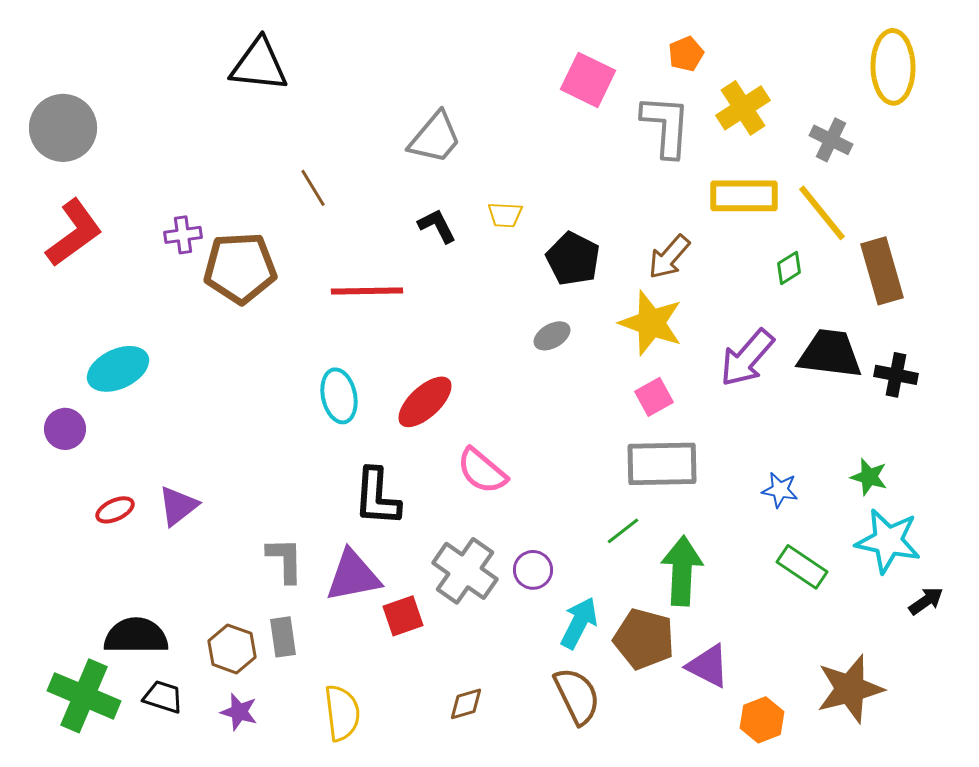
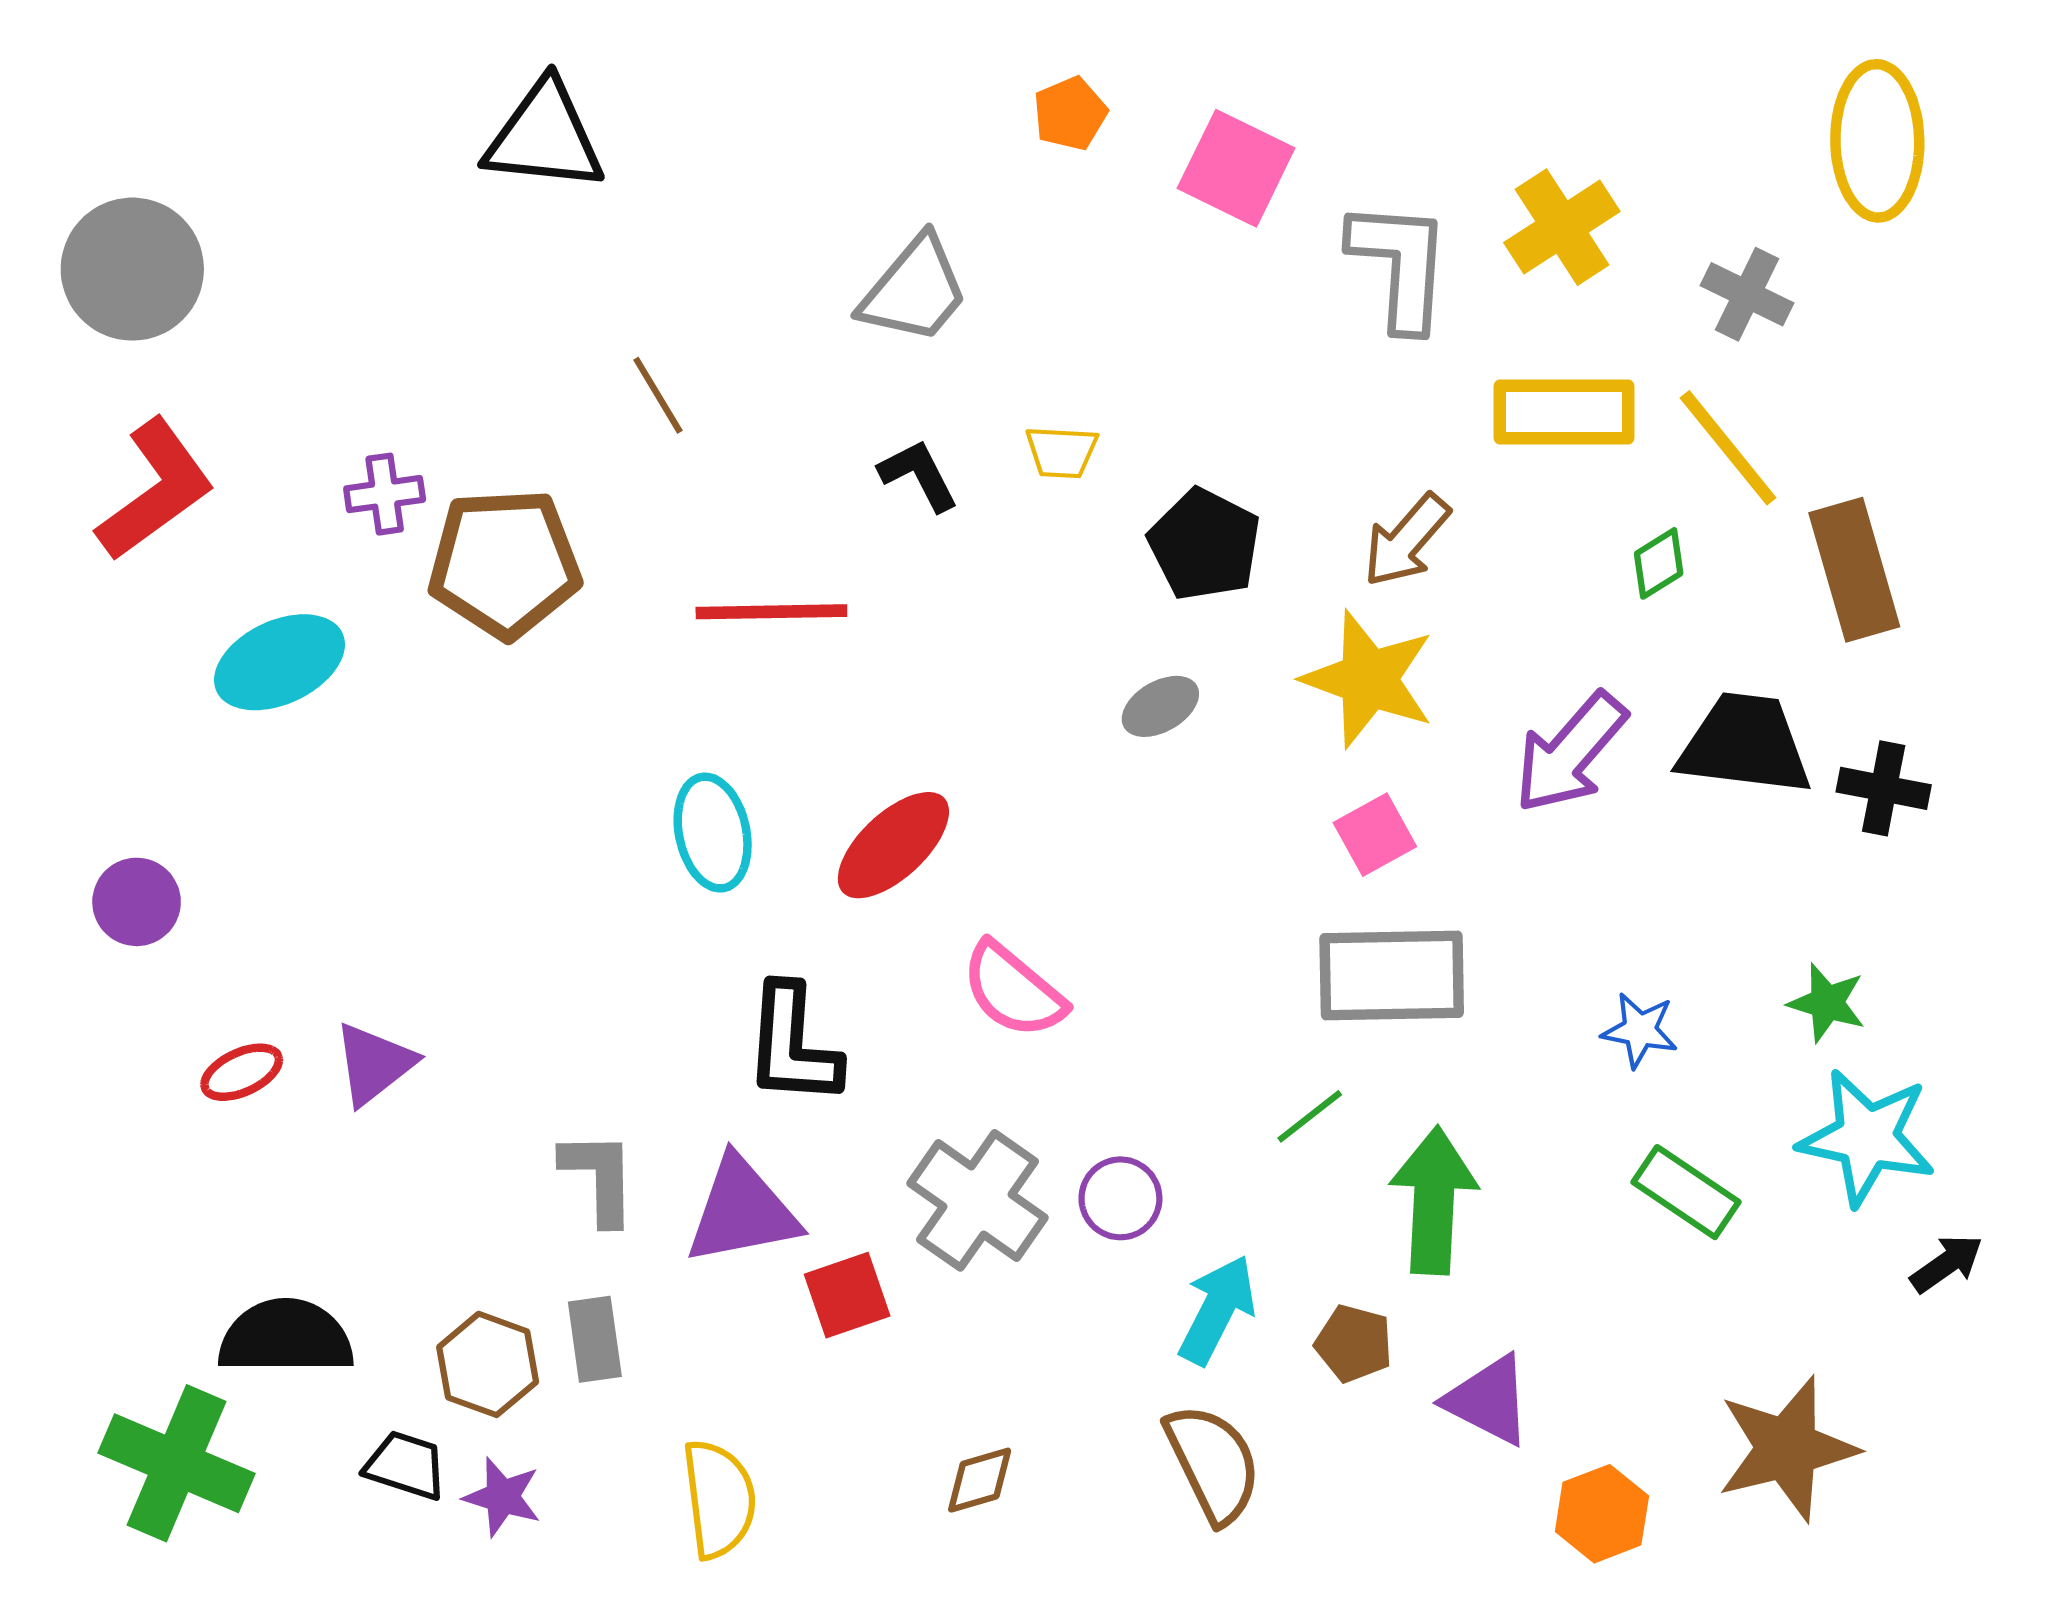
orange pentagon: (686, 54) -> (1070, 114), moved
cyan ellipse: (118, 369) -> (279, 662), moved
brown pentagon: (644, 639) -> (1354, 1343), size x0.6
black trapezoid: (163, 697) -> (406, 1465), moved

